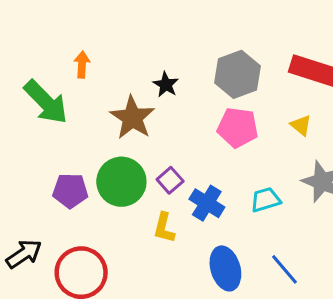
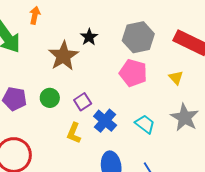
green circle: (121, 182) -> (50, 98), size x0.6
cyan trapezoid: (266, 200) -> (145, 124), turned 45

